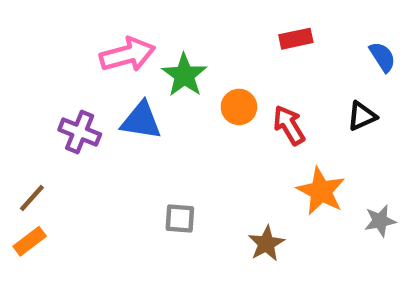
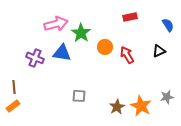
orange star: (321, 191) -> (141, 106), moved
brown line: (32, 198) -> (14, 87), turned -48

